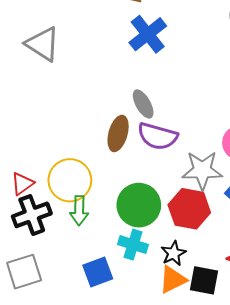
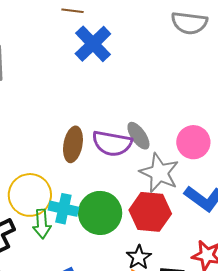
gray ellipse: (143, 104) -> (138, 136), moved
gray star: (202, 170) -> (159, 173), turned 30
cyan cross: (133, 245) -> (63, 209), moved

